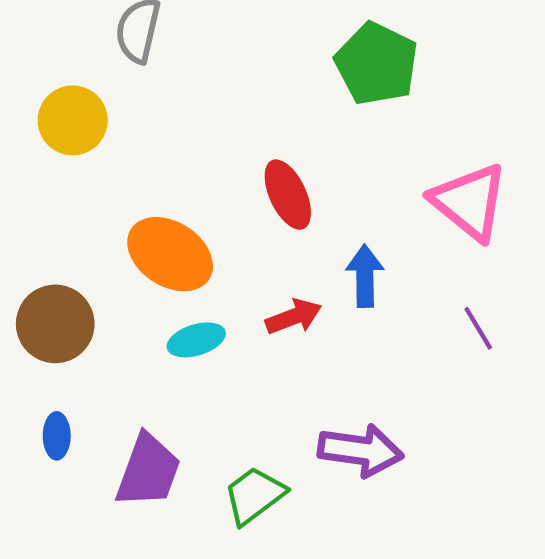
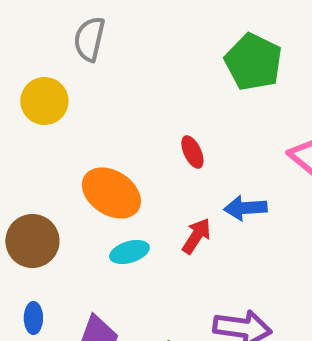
red ellipse: (288, 195) -> (192, 152), size x0.7
blue arrow: (365, 276) -> (245, 208), turned -93
red arrow: (294, 317) -> (196, 236), turned -36

